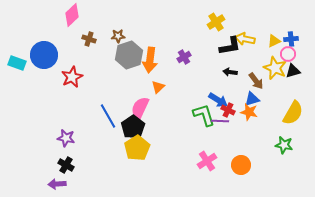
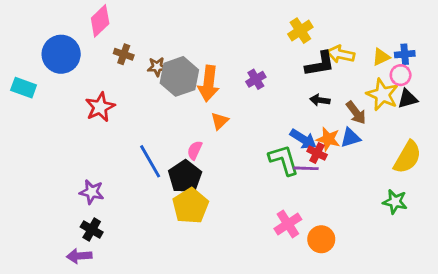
brown star: (118, 36) -> (157, 67), moved
blue circle: (44, 55) -> (61, 54), moved
pink semicircle: (140, 108) -> (195, 150), size x0.6
orange star: (249, 112) -> (328, 139), moved
orange circle: (241, 165) -> (321, 239), moved

